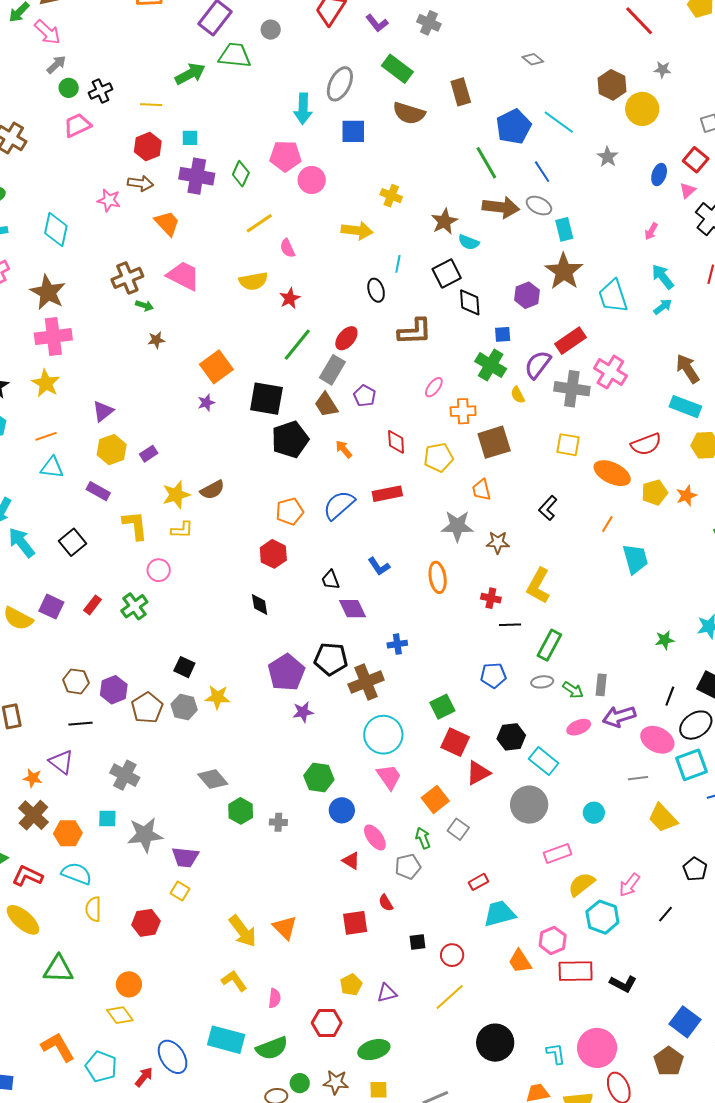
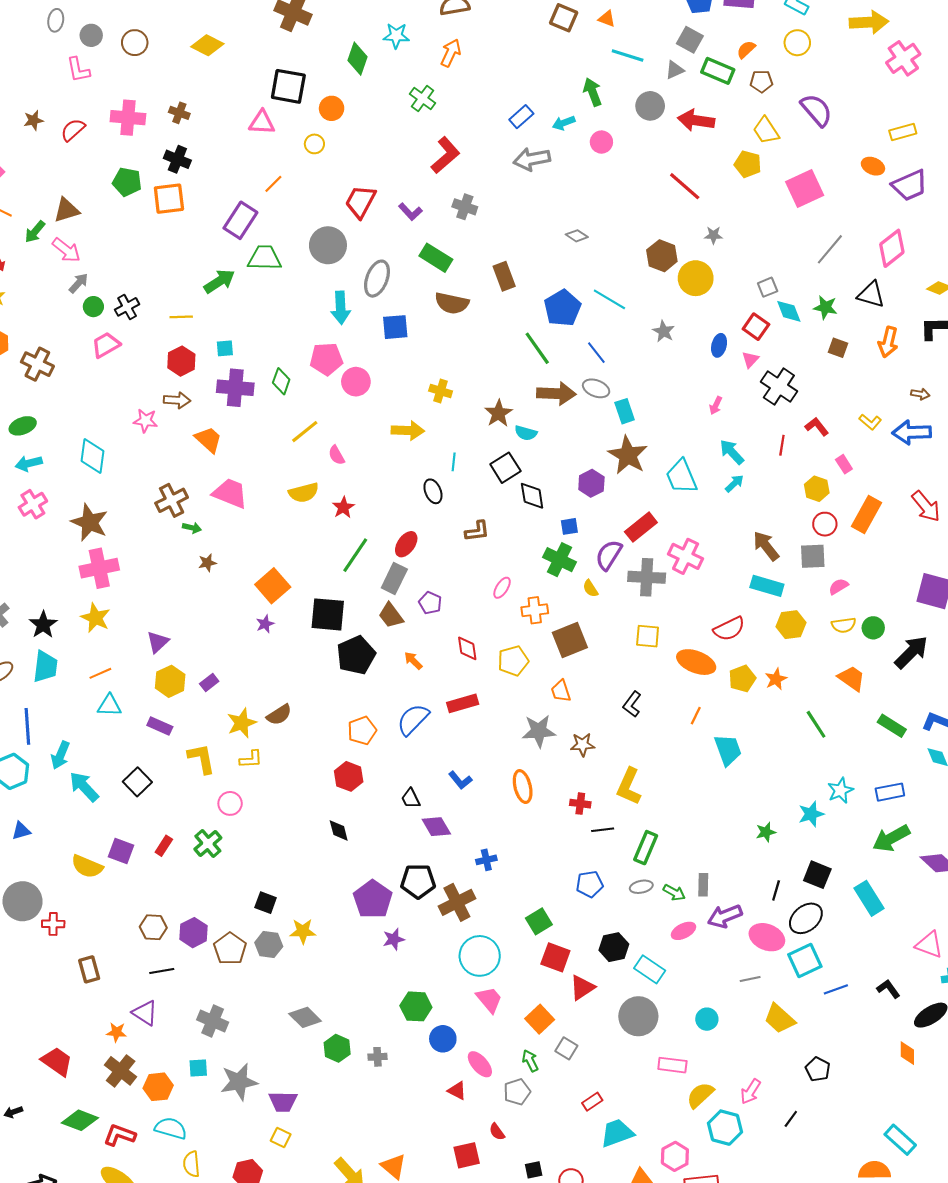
gray circle: (271, 30) -> (328, 245), moved, size x1.8
brown L-shape: (415, 331) -> (477, 531), size x0.7
pink rectangle: (557, 854) -> (672, 1065), turned 32

